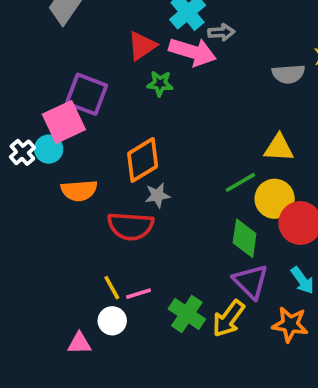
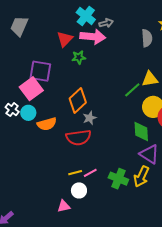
gray semicircle: (288, 74) -> (147, 38), turned -78
cyan circle: (49, 149) -> (28, 113), moved
green line: (240, 182) -> (132, 90), moved
yellow line: (112, 288) -> (75, 173), turned -64

